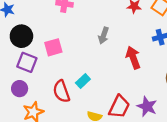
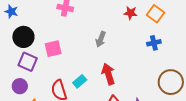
red arrow: (133, 58) -> (108, 74), moved

